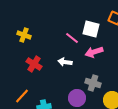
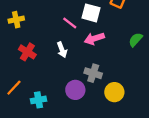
yellow cross: (24, 35) -> (16, 20), turned -32
white arrow: (65, 62) -> (62, 50), turned -120

